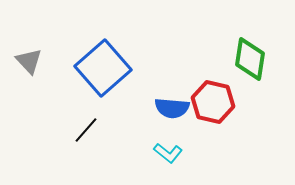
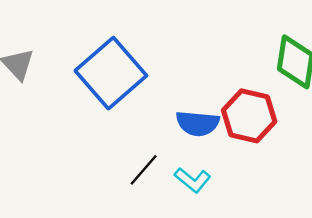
black line: (86, 130) -> (144, 170), moved

